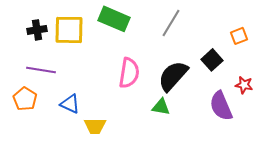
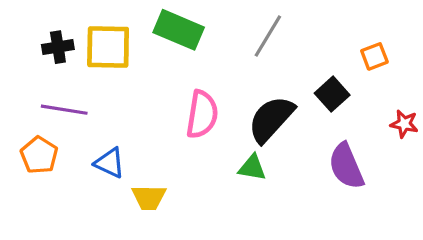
red star: (244, 85) -> (404, 124), moved

